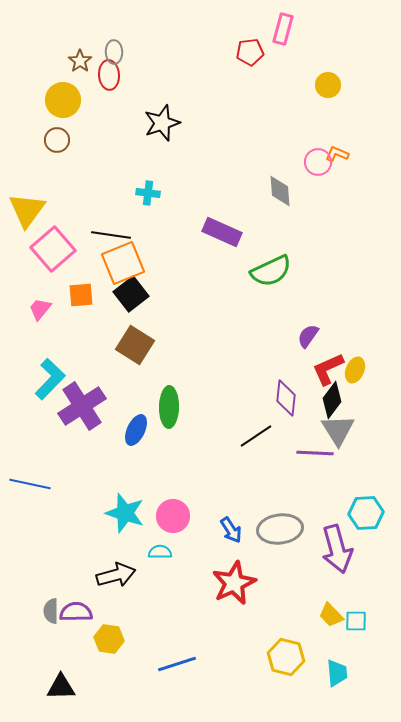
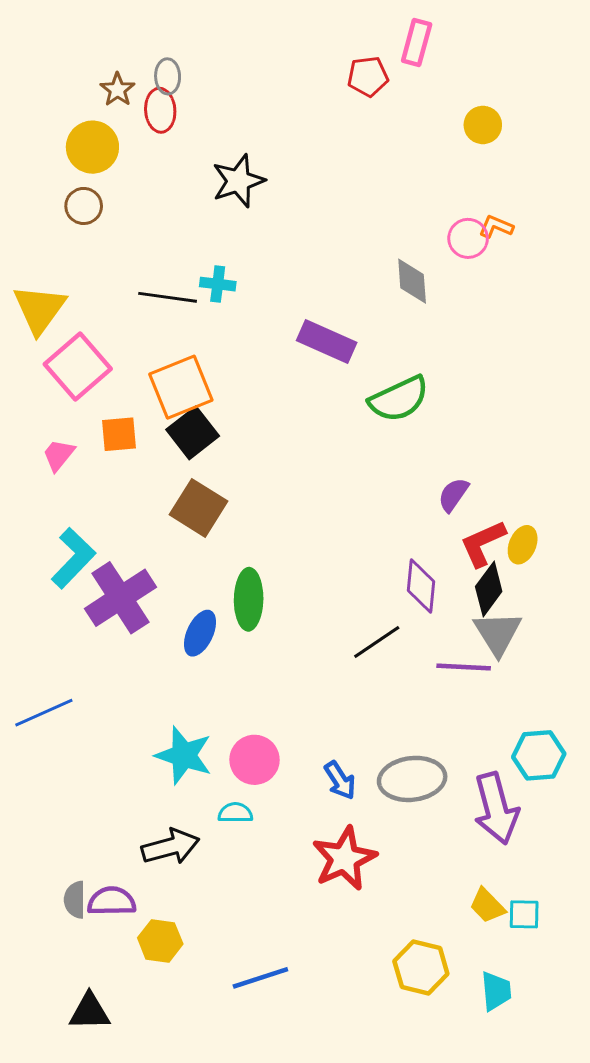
black line: (111, 235) -> (168, 297), moved
blue line: (30, 484) -> (44, 713), turned -36

